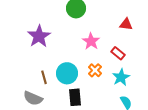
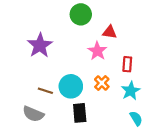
red triangle: (126, 24) -> (110, 32), moved
red rectangle: (118, 53) -> (127, 64), turned 56
brown line: (44, 77) -> (45, 91), turned -56

